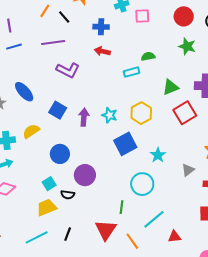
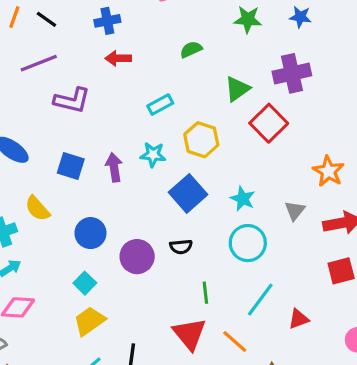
cyan rectangle: (131, 72) -> (160, 105), moved
yellow semicircle: (31, 131) -> (37, 208), turned -84
cyan circle: (142, 184) -> (248, 243), moved
black semicircle: (68, 195) -> (181, 247), moved

